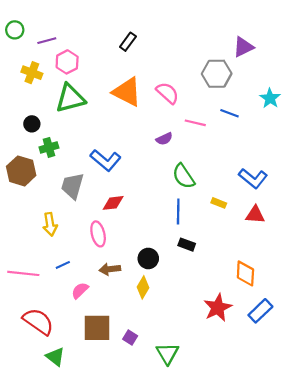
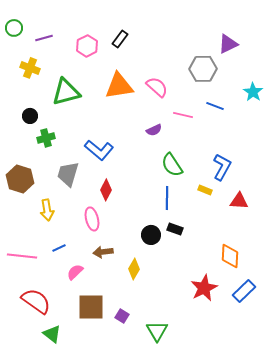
pink hexagon: (67, 62) -> (87, 46), moved
orange triangle: (127, 92) -> (119, 86), turned -36
brown hexagon: (21, 171) -> (20, 179), moved
blue L-shape: (253, 178) -> (222, 167), moved, turned -100
red diamond: (113, 203) -> (106, 190), turned -55
black circle: (148, 258) -> (151, 235), moved

